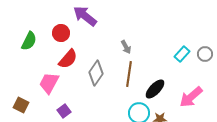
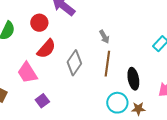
pink trapezoid: (49, 83) -> (27, 73), turned -60
black ellipse: (155, 89) -> (133, 79), turned -55

